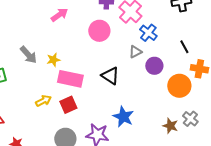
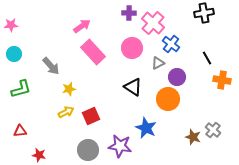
pink circle: (99, 31) -> (132, 48), moved
yellow star: (53, 60) -> (69, 89), moved
pink rectangle: (70, 79) -> (93, 52), moved, turned 35
orange circle: (179, 86) -> (168, 99), moved

